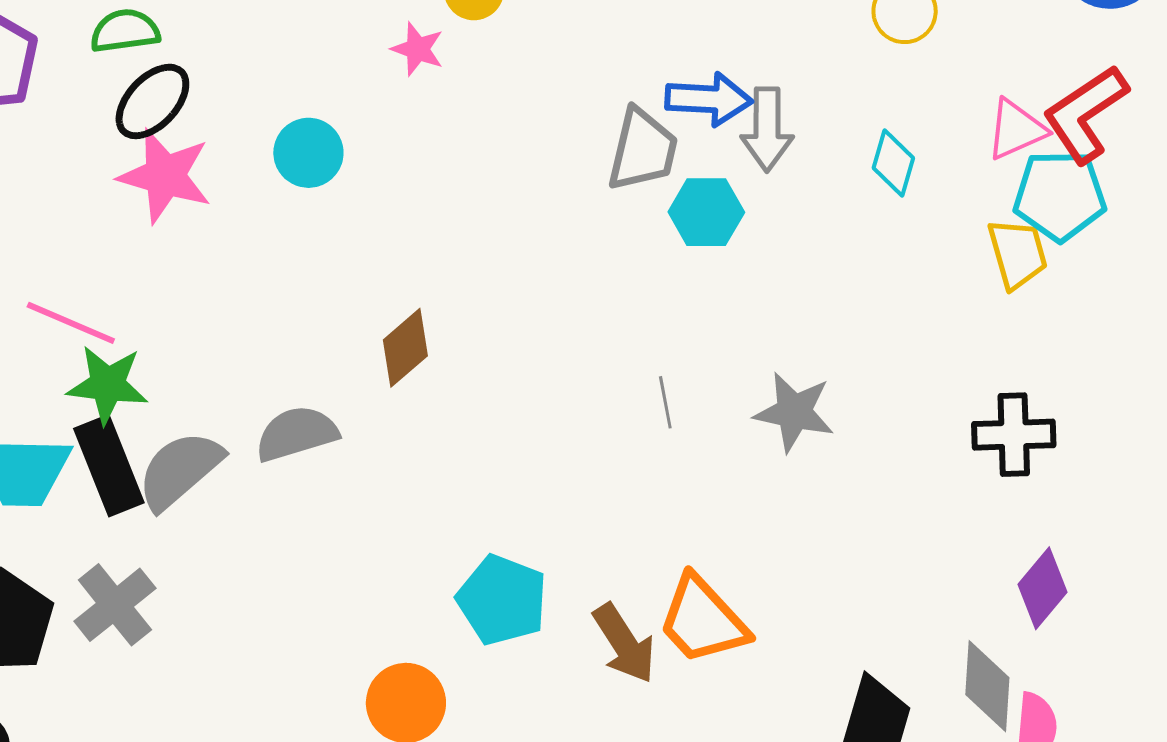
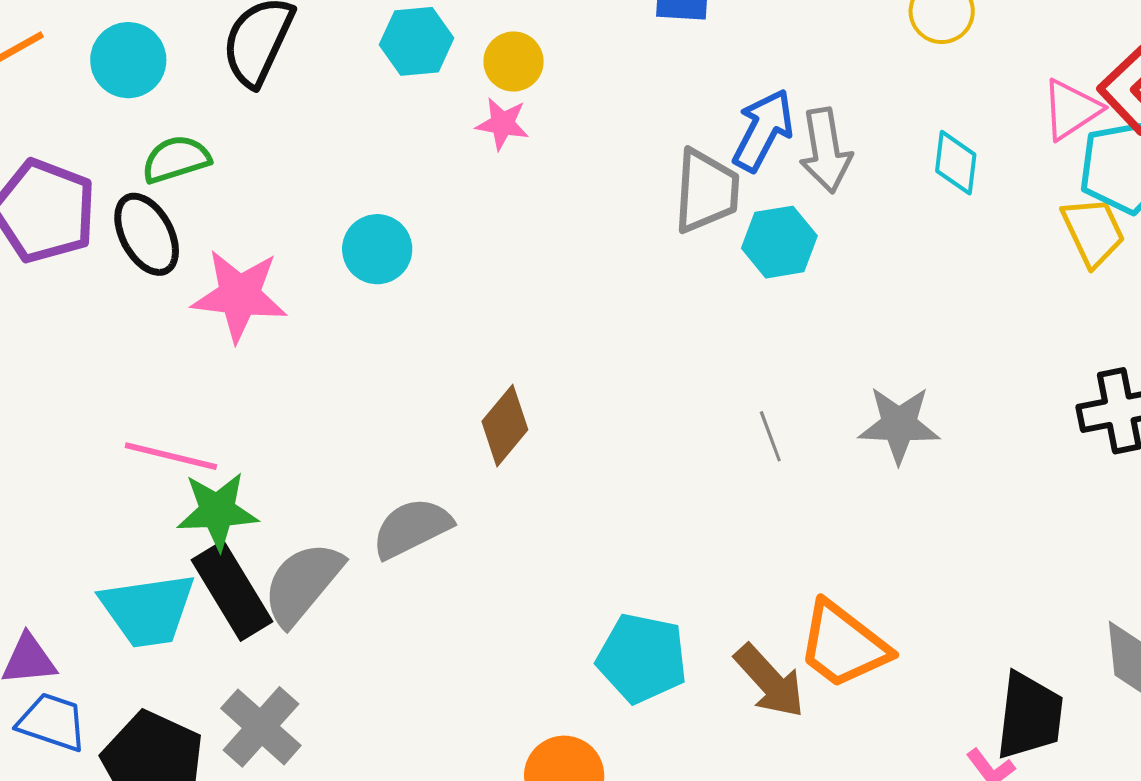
pink star: (418, 49) -> (502, 124), moved
blue arrow: (709, 99) -> (763, 130), turned -56
black ellipse: (152, 101) -> (147, 234), moved, turned -62

